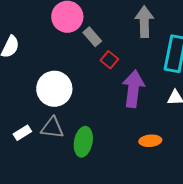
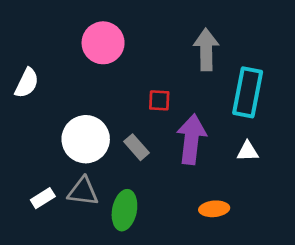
gray rectangle: (92, 37) -> (137, 147), moved
red square: (109, 60) -> (159, 100), turned -36

